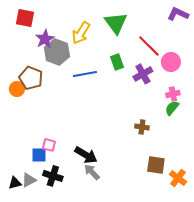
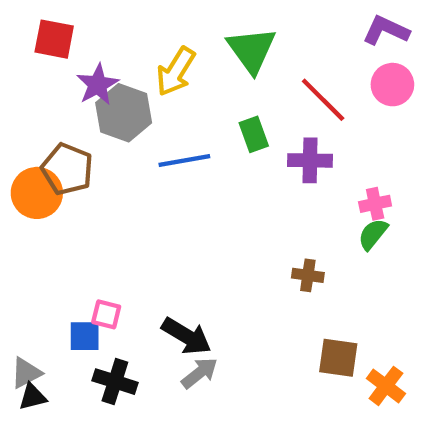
pink circle: (171, 62) -> (392, 85), moved
purple cross: (143, 74) -> (310, 160), turned 30
orange circle: (17, 89) -> (37, 193), size x1.5
gray arrow: (92, 172) -> (199, 373), turned 96
gray triangle: (29, 180) -> (26, 373), moved

